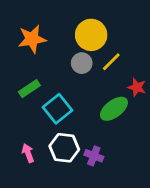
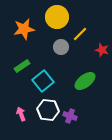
yellow circle: (91, 35) -> (57, 17), moved
yellow line: (111, 62) -> (80, 34), moved
red star: (137, 87) -> (102, 50), moved

